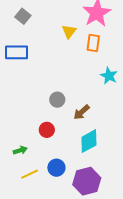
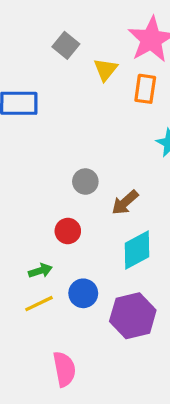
gray square: (23, 16) -> (66, 45), moved
green arrow: (20, 150) -> (40, 271), moved

